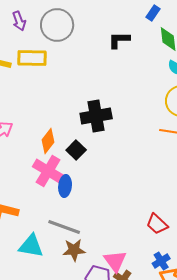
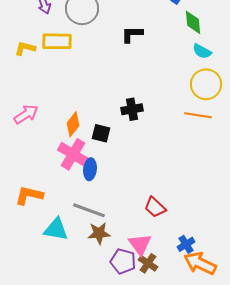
black L-shape: (119, 40) -> (132, 34), moved
black cross: (96, 116) -> (132, 109), moved, size x0.7
black square: (76, 150) -> (101, 133), turned -30
red trapezoid: (157, 224) -> (155, 207), moved

